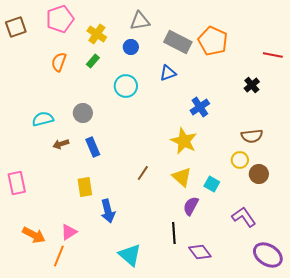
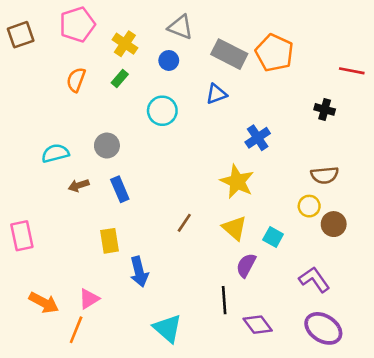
gray triangle: (140, 21) -> (180, 27), turned 30
black cross: (252, 85) -> (325, 109), turned -35
purple ellipse: (268, 255) -> (323, 328), moved

